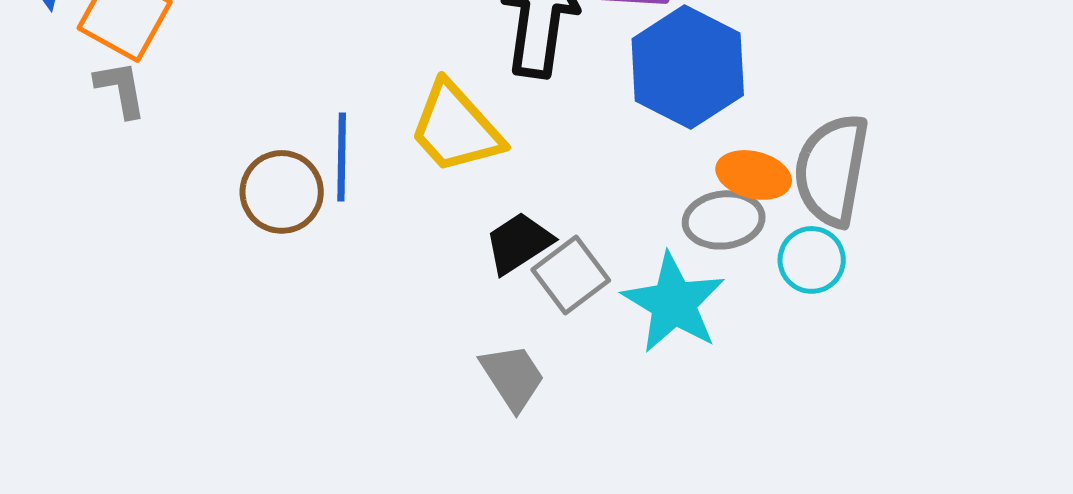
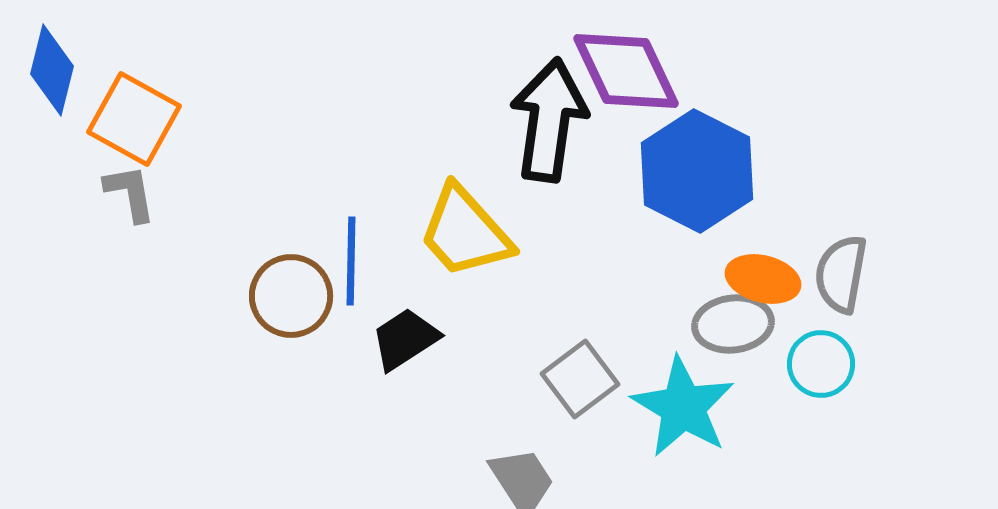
gray semicircle: (832, 170) -> (841, 274), size x0.7
black trapezoid: (519, 243) -> (405, 339), moved

